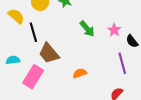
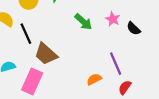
purple line: (122, 63) -> (116, 64), moved
orange semicircle: (80, 73) -> (94, 79), moved

